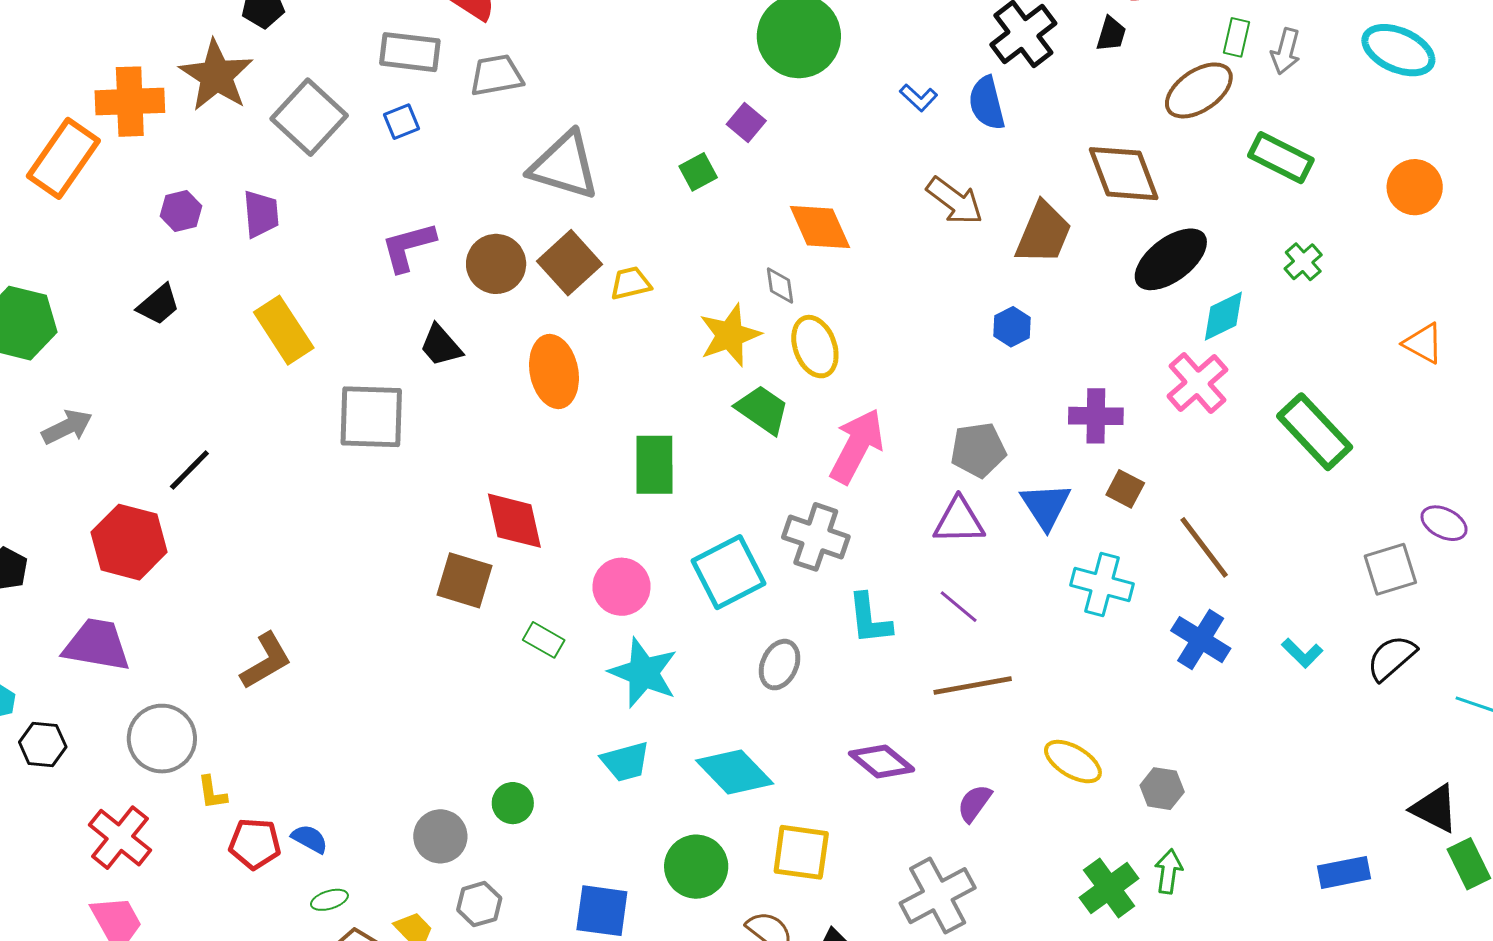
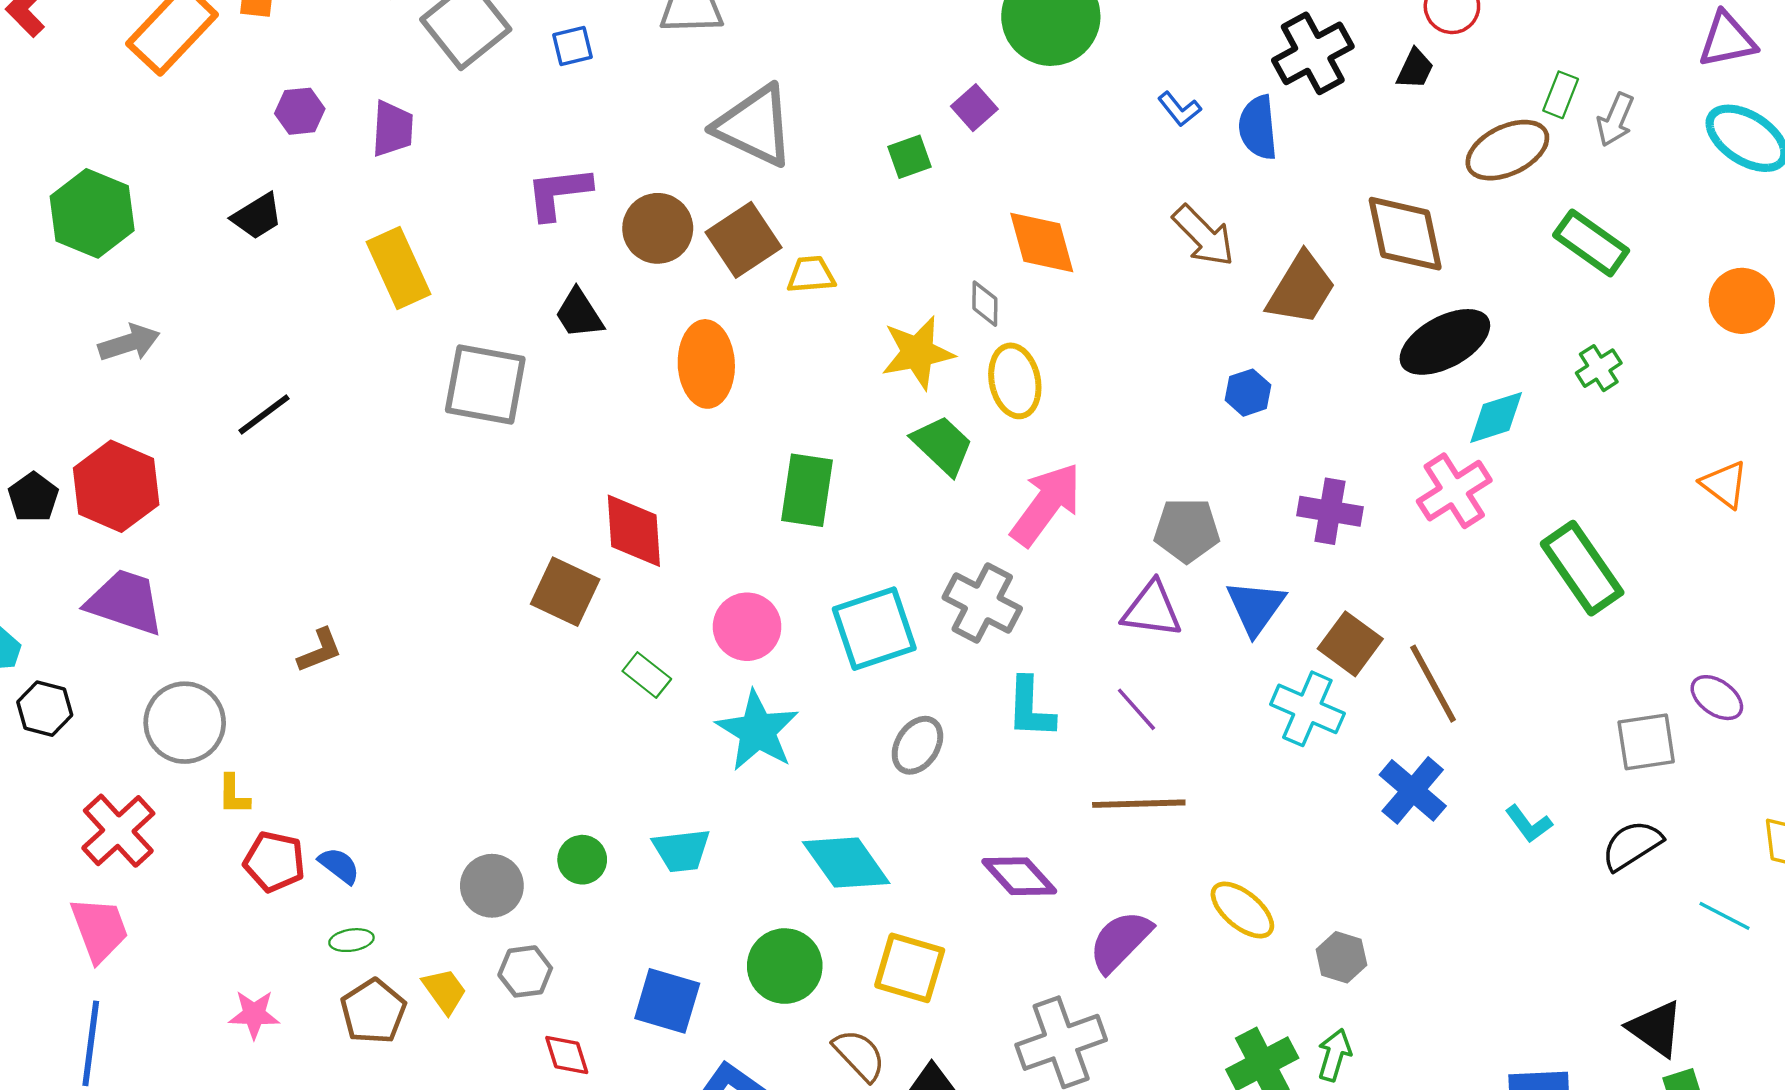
brown square: (1125, 489) -> (1350, 644), moved, size x1.4
red hexagon: (129, 542) -> (116, 486), moved
brown L-shape: (266, 661) -> (320, 650), size x0.7
cyan trapezoid: (625, 762) -> (681, 850), moved
purple semicircle: (974, 803) -> (1120, 941), size x1.5

